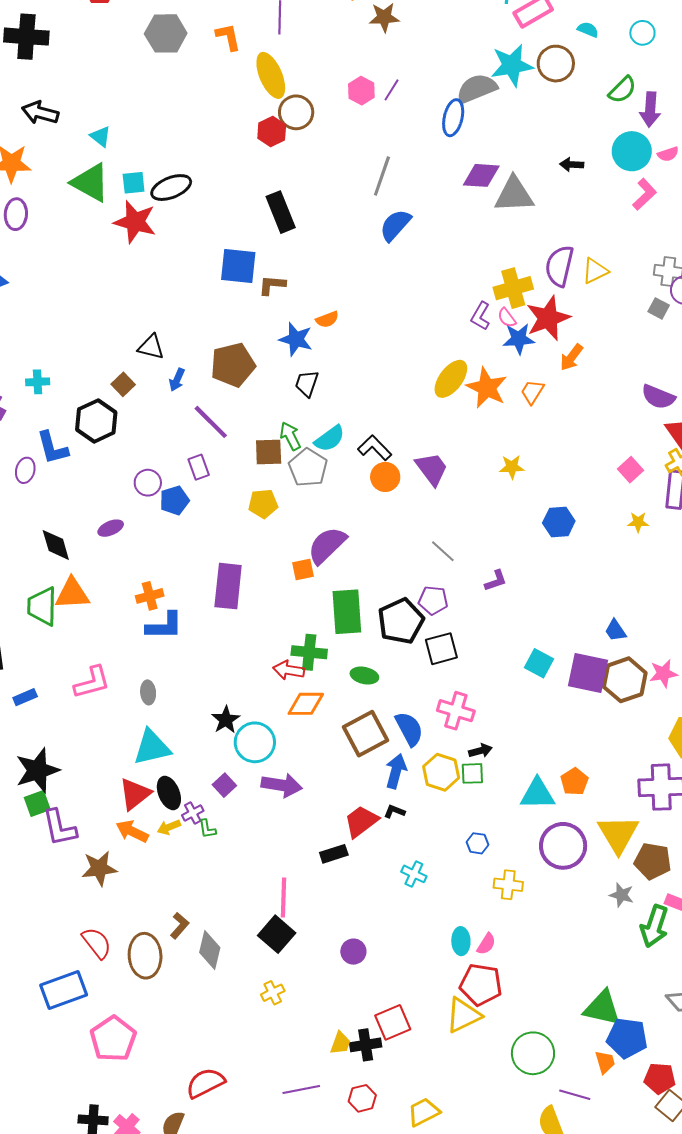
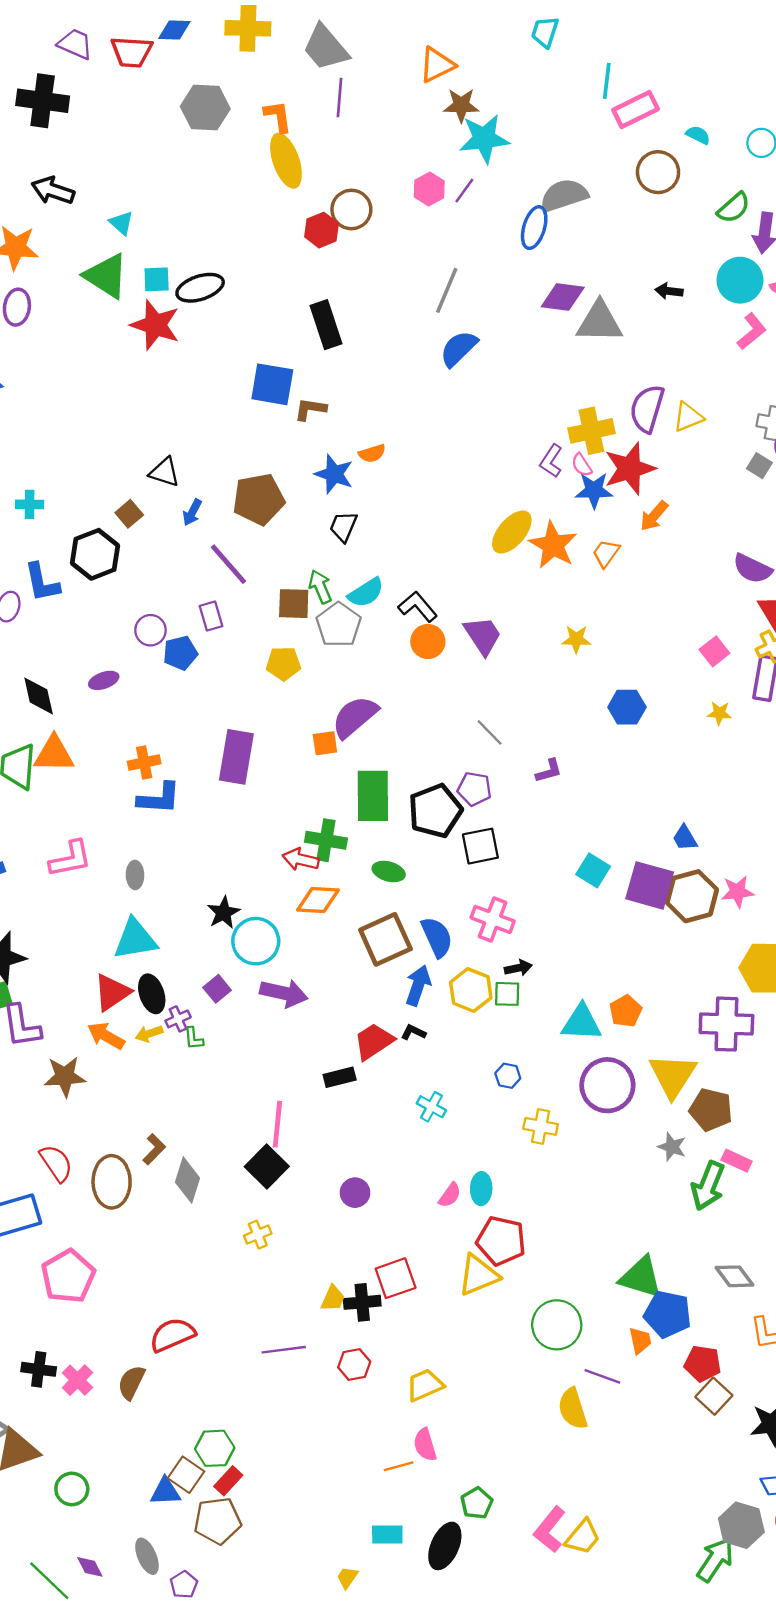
cyan star: (512, 65) -> (484, 139), moved
yellow ellipse: (271, 75) -> (286, 161), moved
pink semicircle: (486, 944) -> (450, 1195), moved

